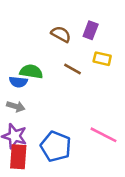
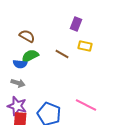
brown semicircle: (61, 34) -> (27, 36), moved
green semicircle: (31, 72) -> (30, 56), turned -36

